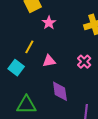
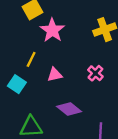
pink star: (49, 23) -> (52, 30), size x1.5
purple diamond: (60, 91) -> (69, 109), turned -40

